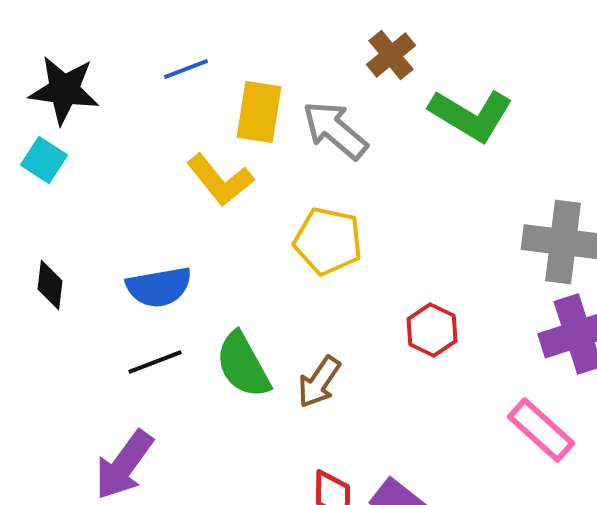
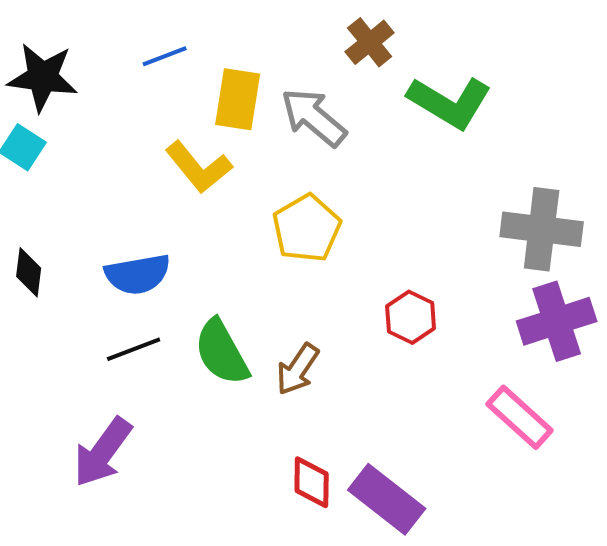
yellow pentagon: (328, 241) -> (307, 228), turned 30

